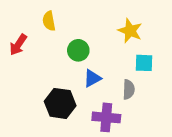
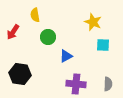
green circle: (78, 50) -> (48, 37), moved
gray semicircle: (129, 89) -> (108, 84), moved
black hexagon: (60, 103) -> (20, 74), moved

